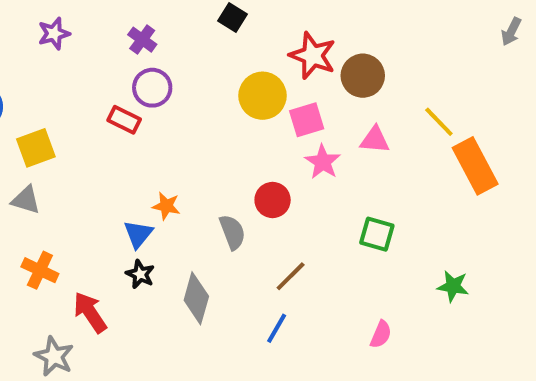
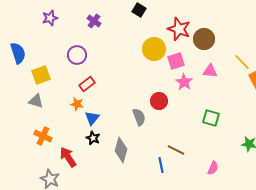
purple circle: (152, 88) -> (77, 55), moved
red rectangle: (124, 120) -> (87, 84), moved, turned -63
orange star: (166, 206) -> (77, 104), moved
brown line: (291, 276) -> (176, 150), moved, turned 72
blue line: (277, 328) -> (161, 165), turned -42

